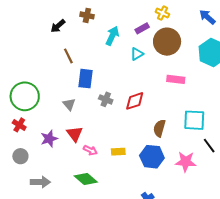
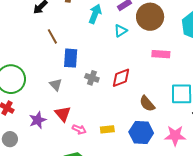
brown semicircle: (159, 128) -> (147, 104), turned -54

